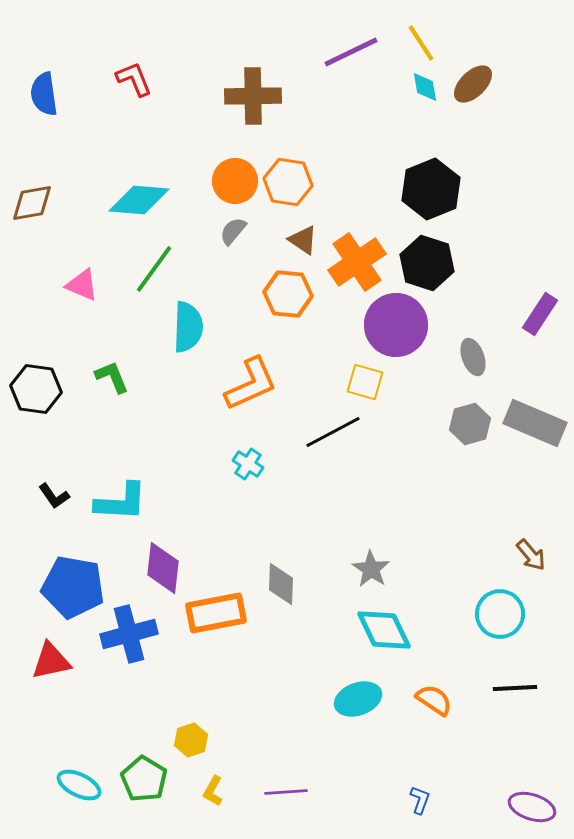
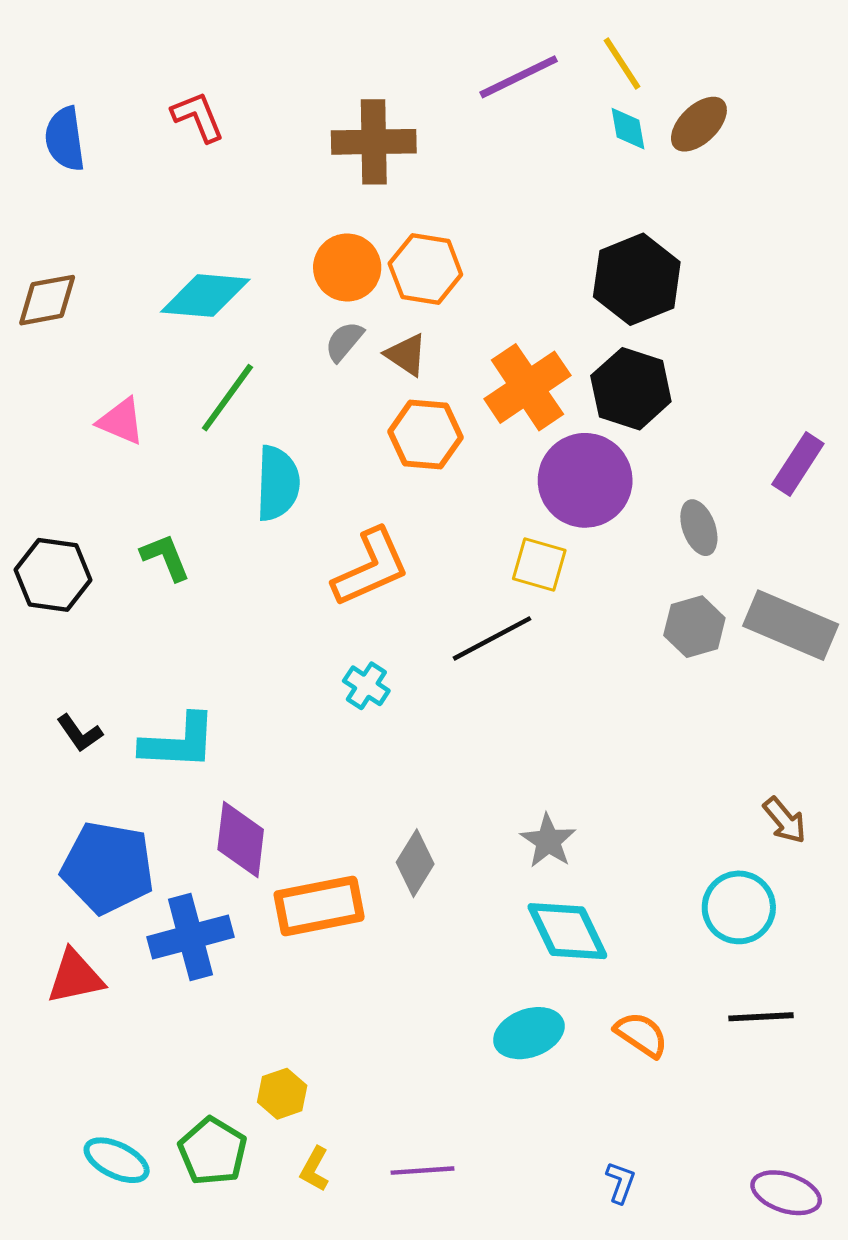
brown triangle: (303, 240) -> (406, 355), moved
gray diamond: (281, 584) -> (415, 863), turned 30

